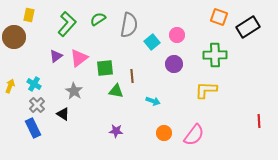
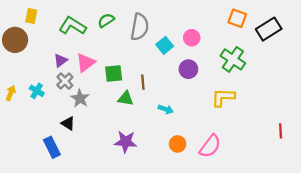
green L-shape: (67, 24) -> (72, 26), turned -100
green cross: (215, 55) -> (233, 59), turned 35
gray cross: (37, 105) -> (65, 81), moved
blue rectangle: (33, 128) -> (52, 147), moved
purple star: (116, 131) -> (126, 142), size x1.5

